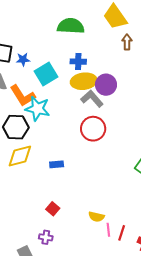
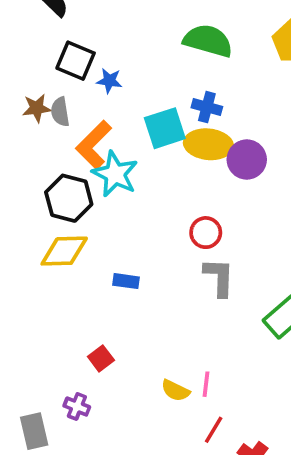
cyan square: (46, 74) -> (165, 128), moved
orange L-shape: (23, 96) -> (94, 145), turned 64
gray L-shape: (92, 99) -> (219, 277), moved, turned 30
red circle: (93, 129) -> (206, 233), size x0.7
pink line: (108, 230) -> (206, 384), moved

